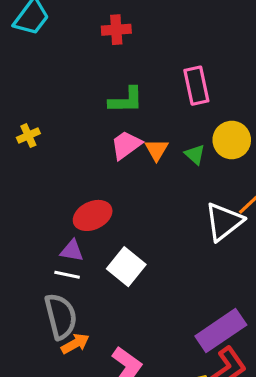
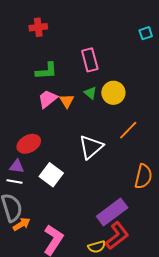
green triangle: (195, 154) -> (90, 93), moved
white triangle: (224, 222) -> (91, 147), moved

